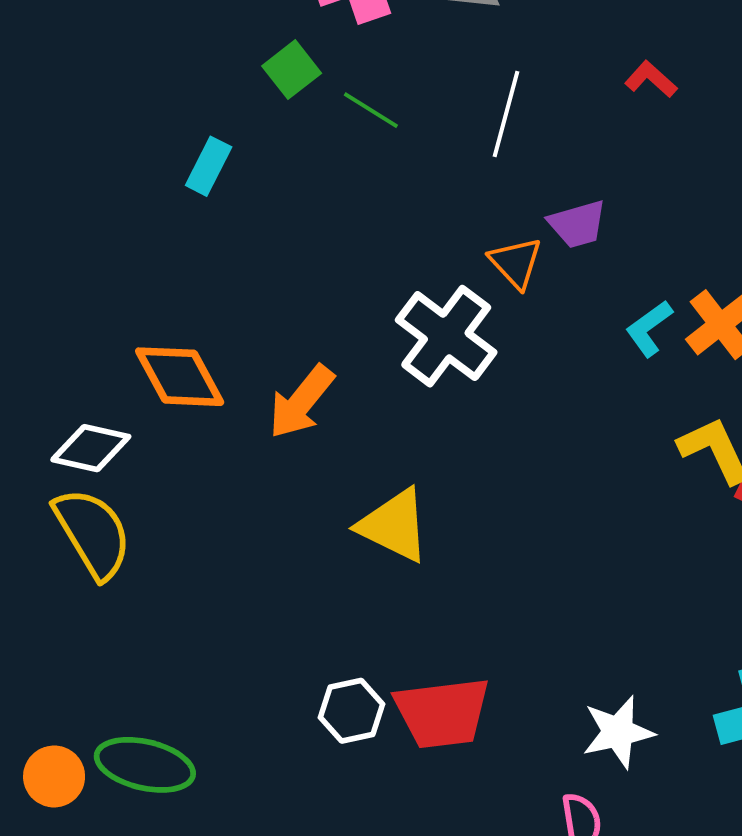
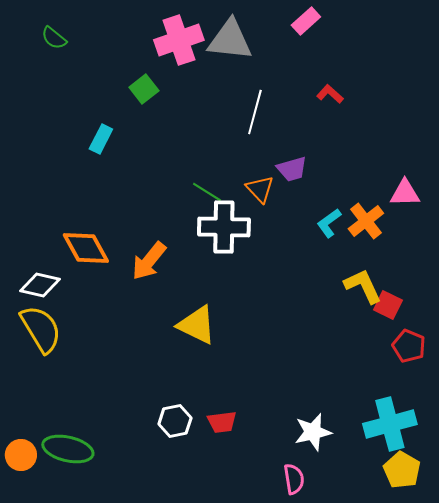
green line: (371, 110) -> (207, 192), moved
white cross: (446, 336) -> (224, 227), turned -36
red trapezoid: (442, 713) -> (222, 422), size x0.6

